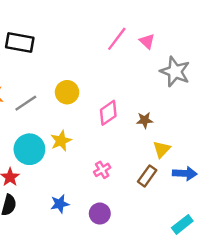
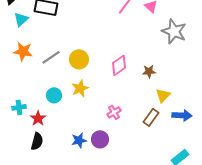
yellow circle: (67, 92) -> (79, 59), moved
cyan circle: (29, 149) -> (54, 95), size x0.6
purple circle: (100, 214) -> (100, 139), moved

